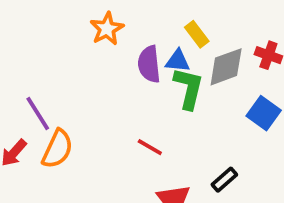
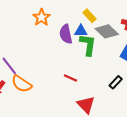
gray diamond: (226, 67) -> (107, 31), turned 70
orange semicircle: (57, 149) -> (22, 84), turned 105
black rectangle: (224, 180) -> (116, 82), moved

